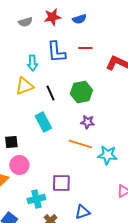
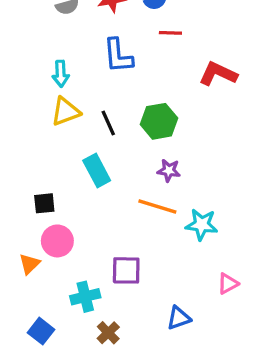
red line: (85, 48) -> (170, 33), moved
cyan arrow: (32, 63) -> (61, 74), moved
blue triangle: (82, 212) -> (179, 318), moved

